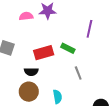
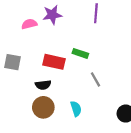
purple line: (89, 29) -> (96, 13), moved
red rectangle: (44, 53) -> (54, 62), turned 36

